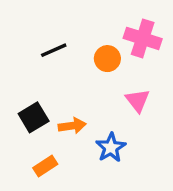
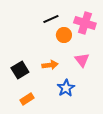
black line: (54, 50) -> (51, 19), moved
orange arrow: (72, 126) -> (50, 65), moved

